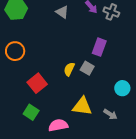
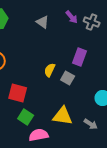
yellow semicircle: (69, 69) -> (50, 70), moved
red square: (37, 83) -> (18, 93), turned -36
green square: (31, 112) -> (26, 117), moved

